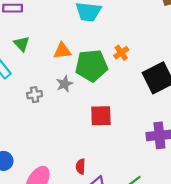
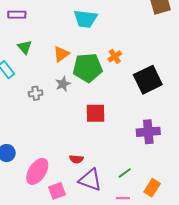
orange triangle: (62, 51) -> (61, 54), turned -30
red semicircle: (81, 167) -> (76, 159), turned -88

